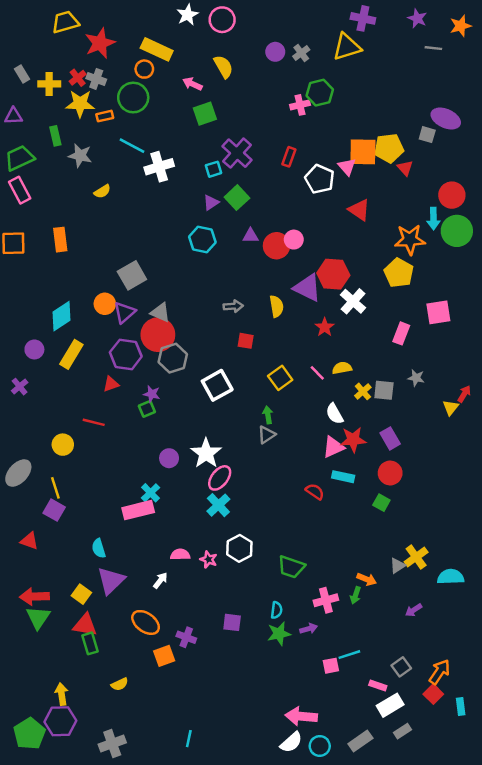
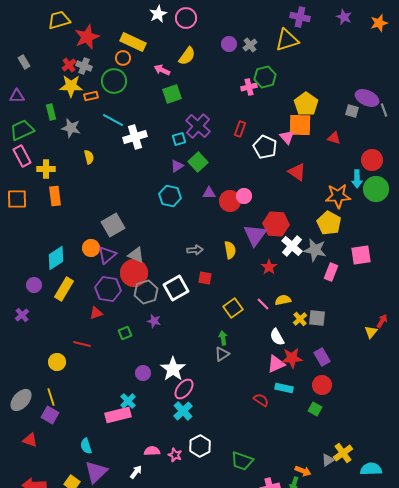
gray line: (433, 48) -> (384, 110), moved, turned 64
yellow semicircle: (223, 67) -> (187, 56), turned 66
yellow cross: (49, 84) -> (46, 169), moved
yellow pentagon: (389, 148) -> (306, 104), moved, turned -30
red triangle: (405, 168) -> (334, 138), turned -32
yellow semicircle: (102, 191) -> (89, 157), turned -72
purple triangle: (307, 288) -> (255, 235), turned 40
gray star: (416, 378) -> (315, 250), moved, size x1.6
white square: (217, 385) -> (176, 288), moved
purple star: (152, 394) -> (154, 321), moved
gray ellipse: (18, 473) -> (21, 400), moved

